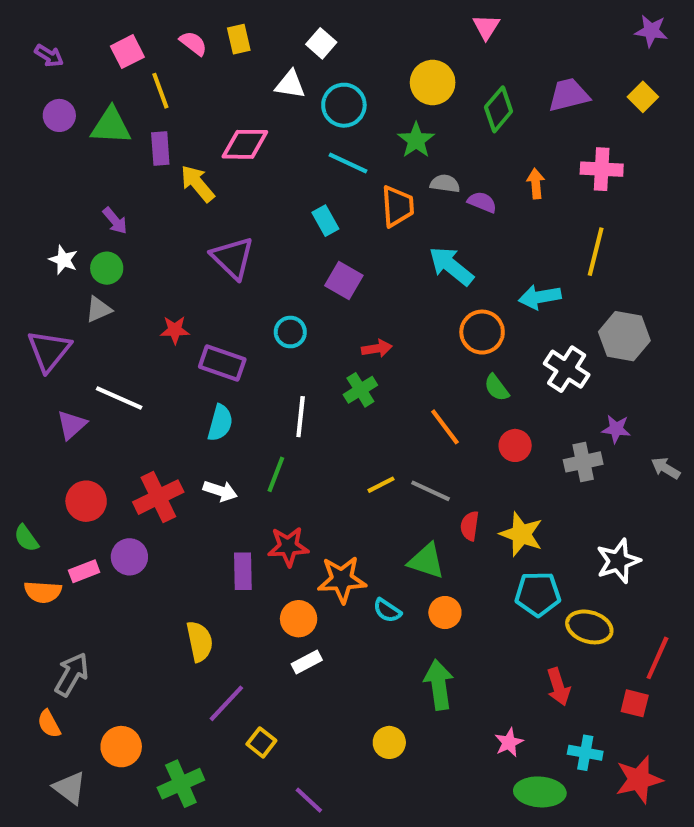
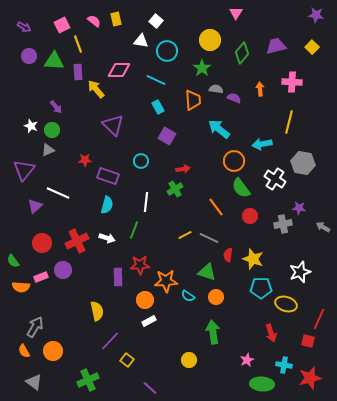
cyan line: (348, 163) -> (156, 80), moved
green semicircle: (497, 388) -> (241, 188), size x1.5
orange circle: (121, 747) -> (53, 351), moved

